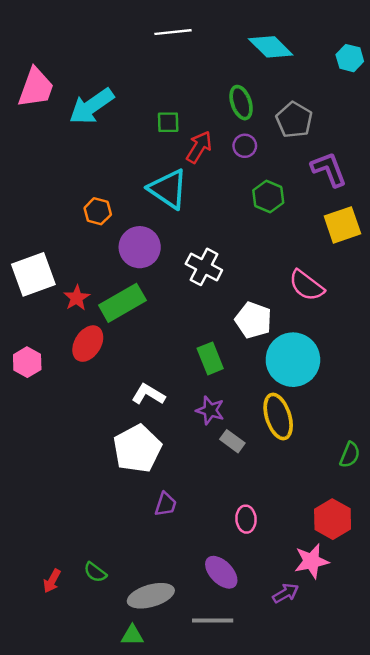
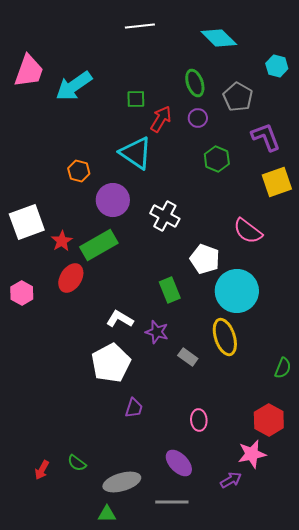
cyan hexagon: (350, 58) -> (277, 66), moved
purple star: (210, 410) -> (157, 332), moved

